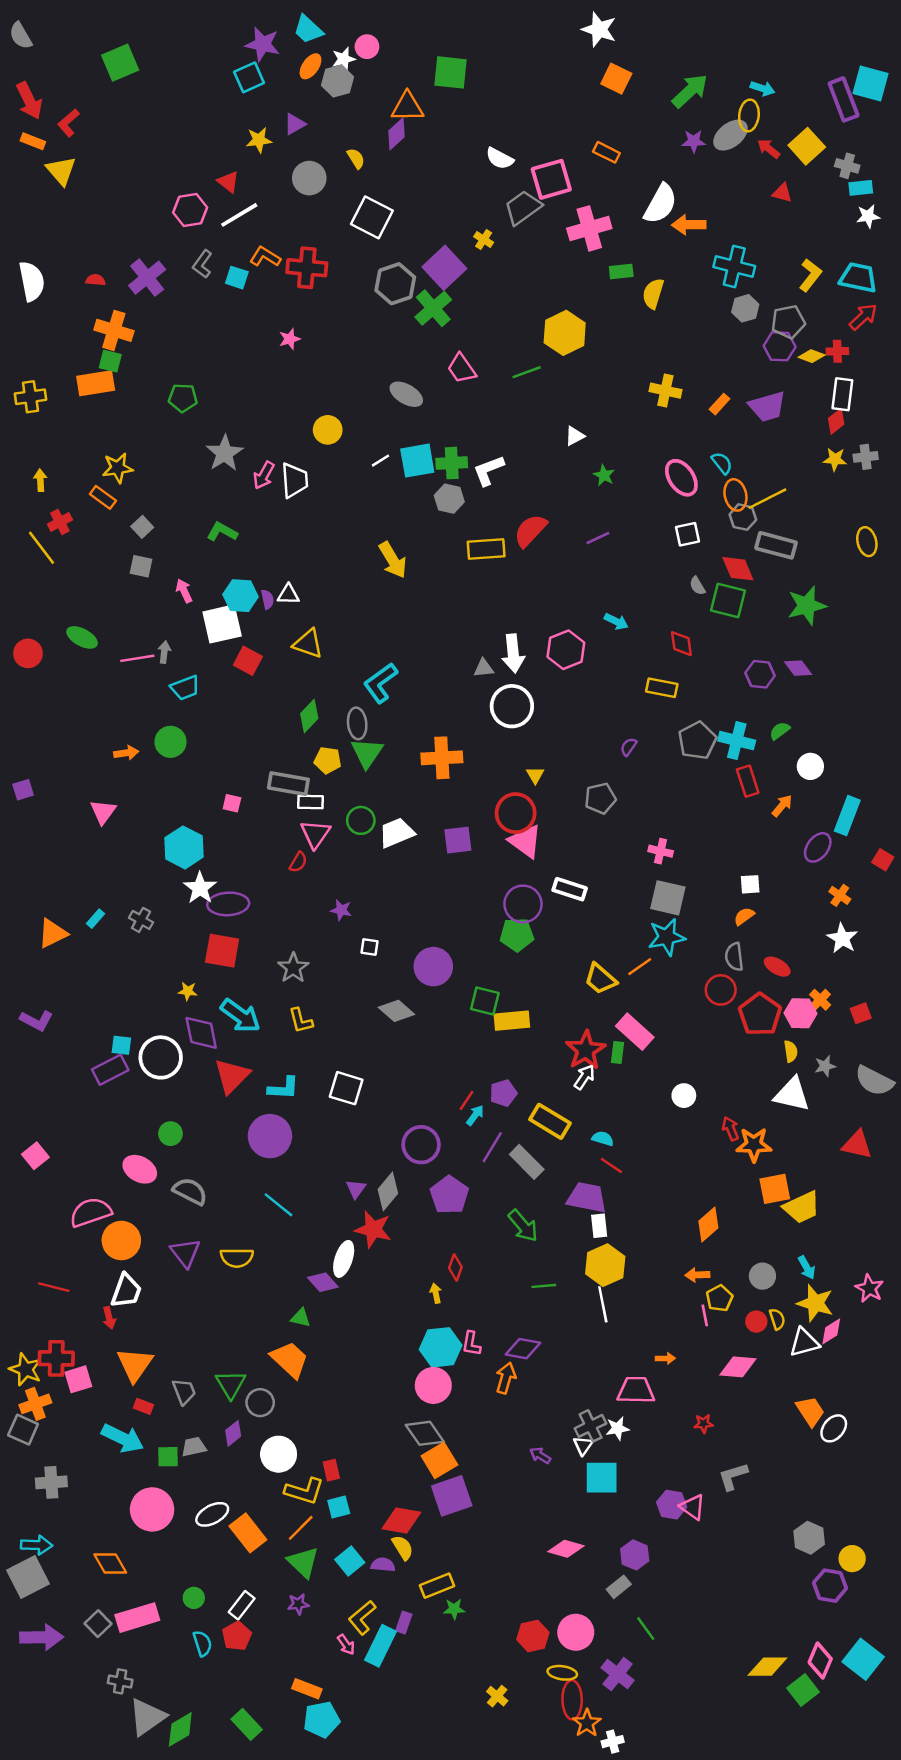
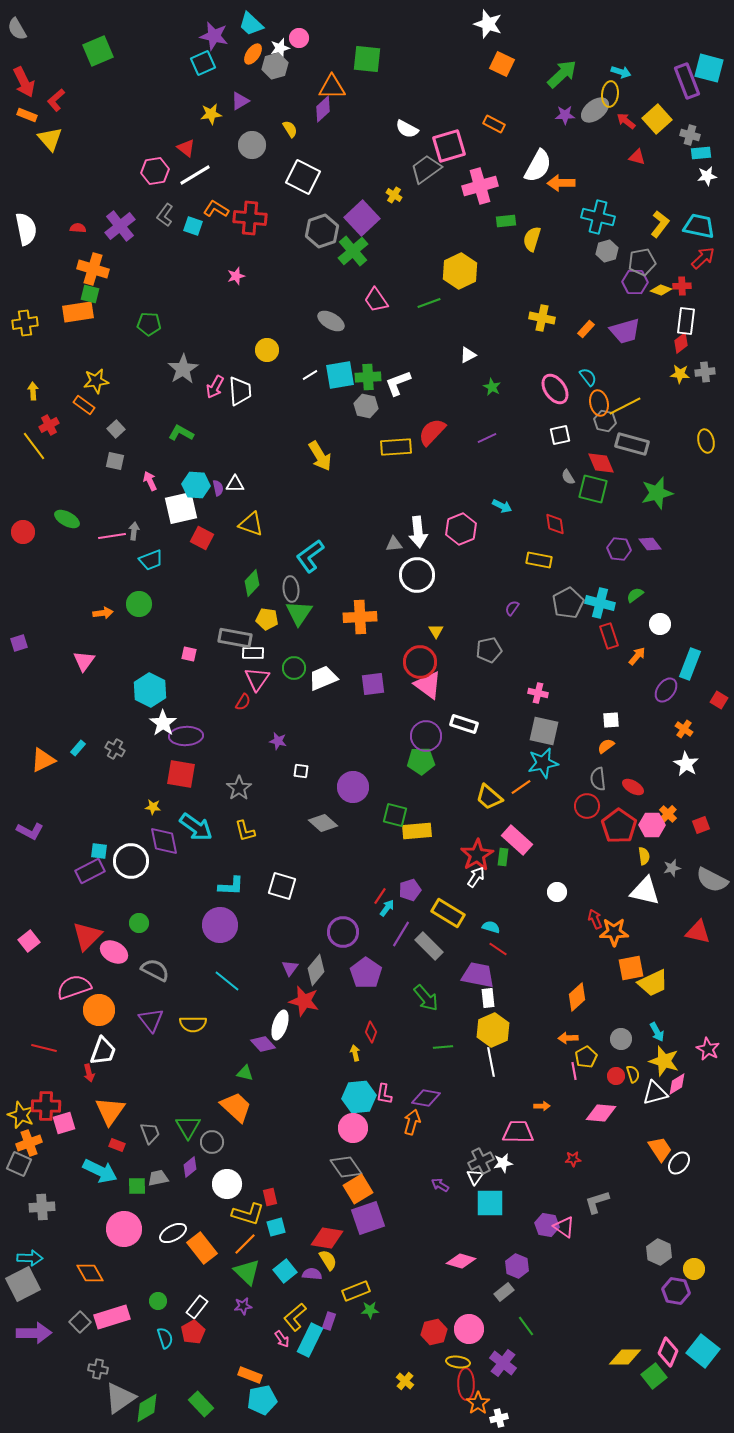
red triangle: (232, 1076) -> (87, 936), moved

